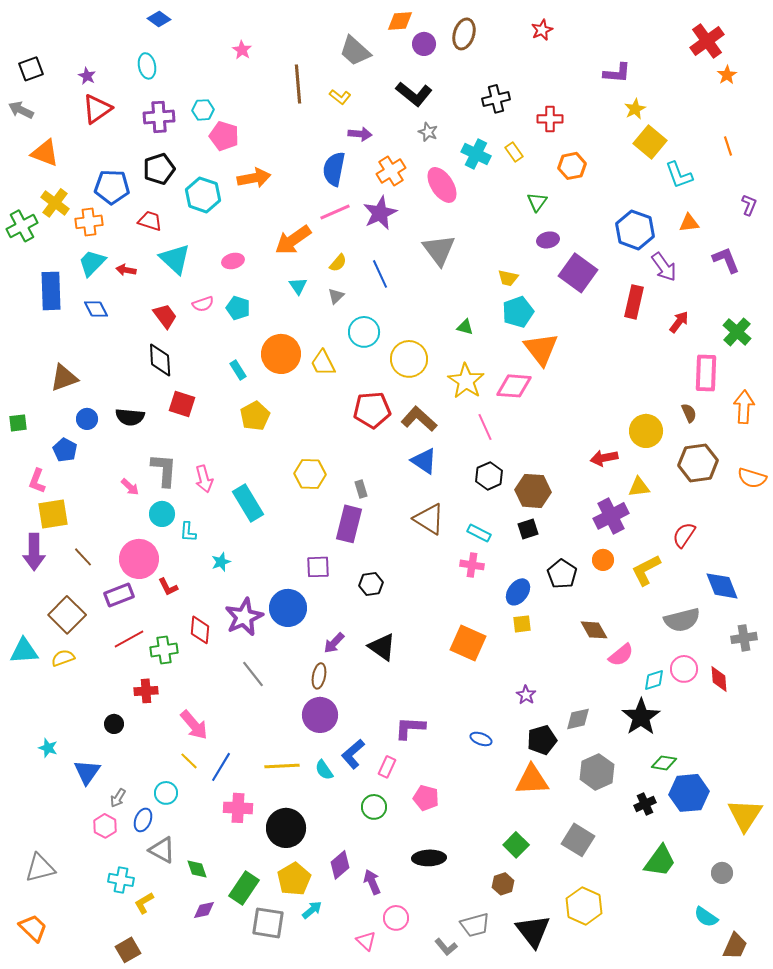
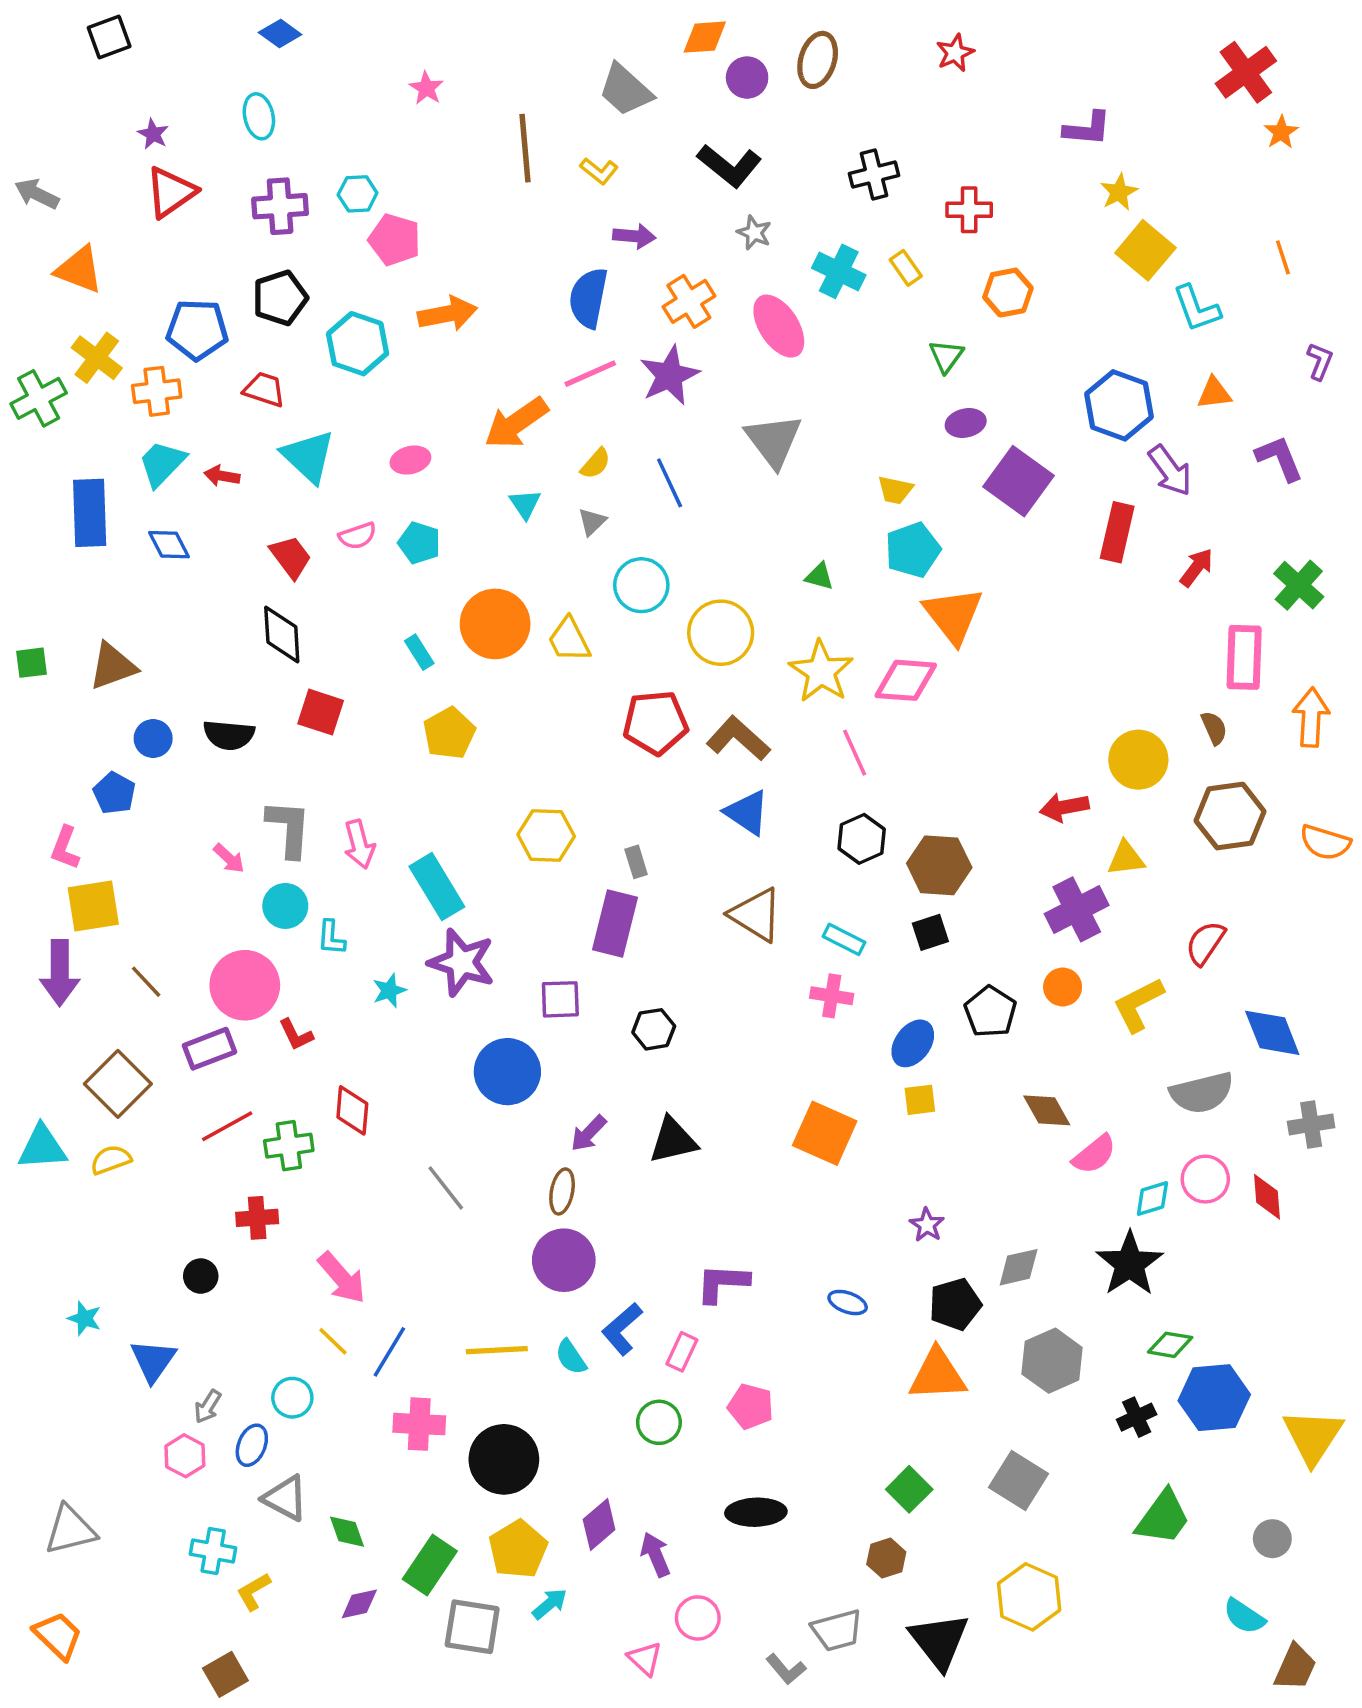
black square: (31, 69) -> (109, 37), moved
green square: (18, 423) -> (32, 663), moved
purple star: (244, 617) -> (462, 962), moved, turned -30
black triangle: (382, 647) -> (673, 1140), turned -48

